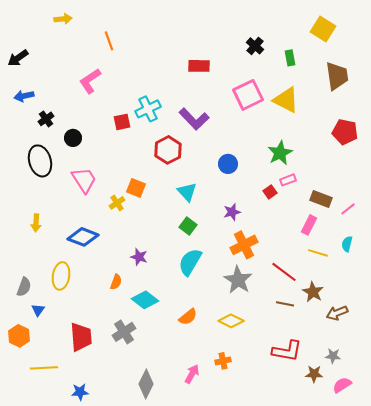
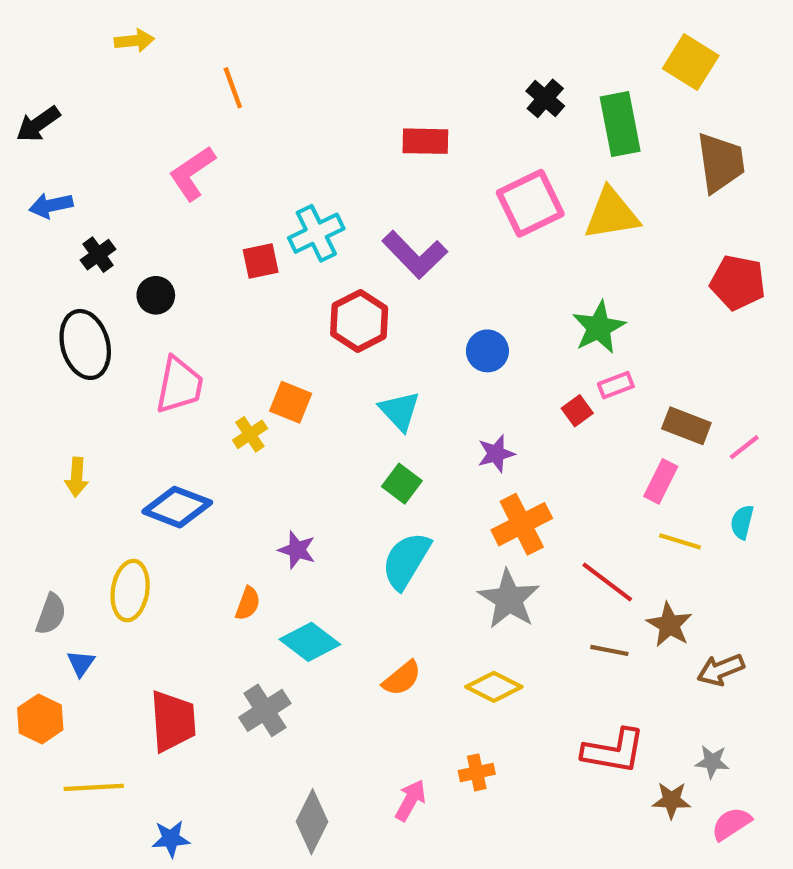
green rectangle: (290, 58) -> (620, 124), size x1.8
yellow triangle: (286, 100) -> (612, 214), turned -36
pink trapezoid: (84, 180) -> (179, 385), turned 44

